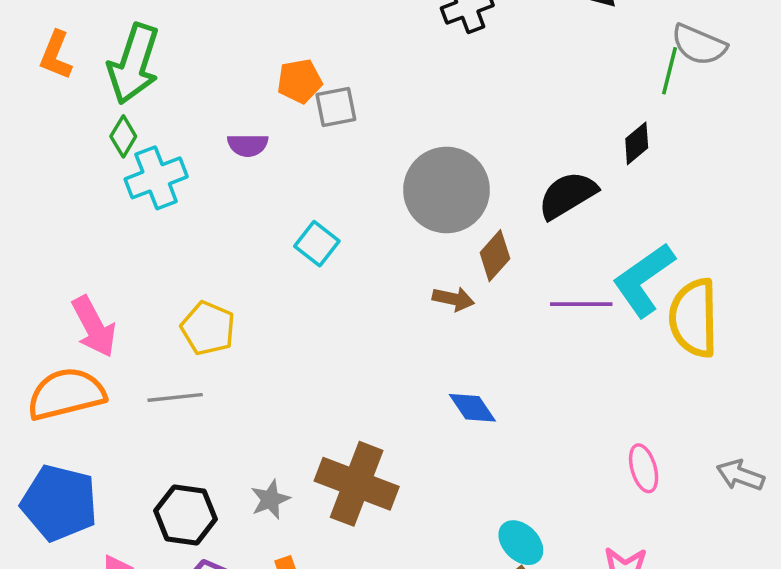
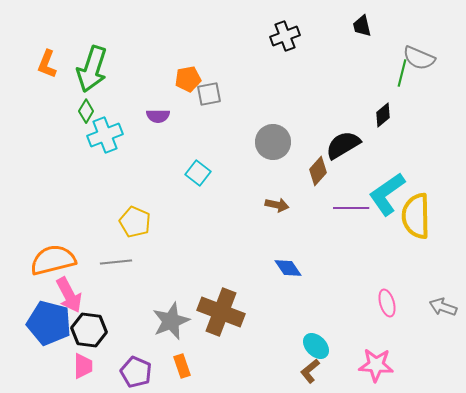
gray circle: (447, 190) -> (273, 142), size x0.7
brown diamond: (495, 256) -> (318, 171), moved
pink arrow: (94, 327) -> (69, 295), moved
gray star: (270, 499) -> (171, 321), size x1.6
black hexagon: (185, 515) -> (89, 330), moved

